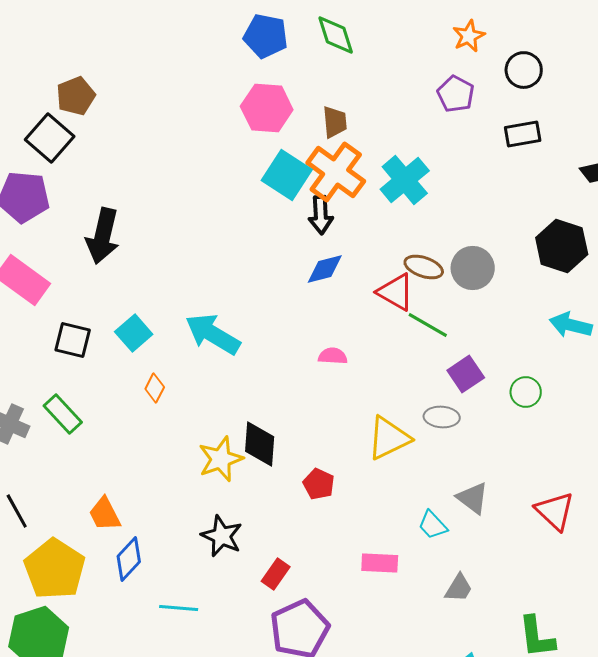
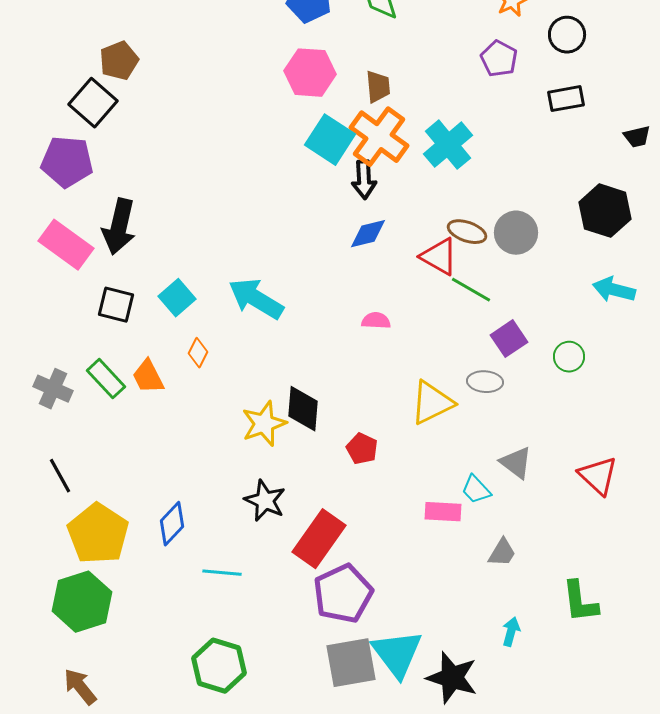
black arrow: (103, 236) -> (119, 227), moved
orange trapezoid: (105, 514) -> (148, 377), moved
pink rectangle: (380, 563) -> (443, 512), moved
red rectangle: (276, 574) -> (319, 539), size x1.8

